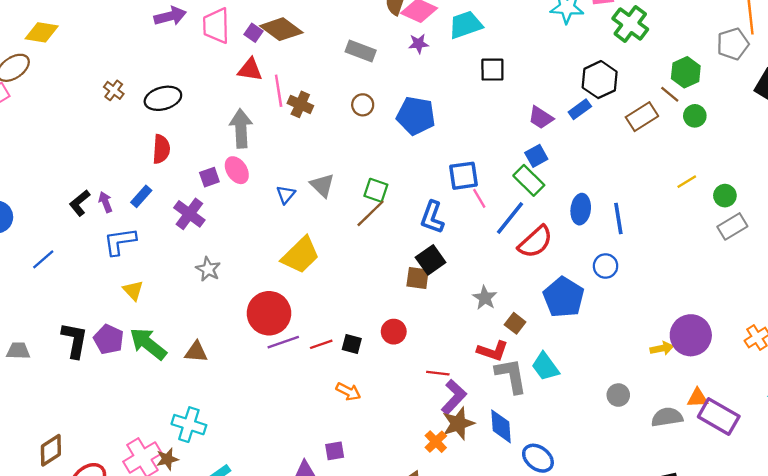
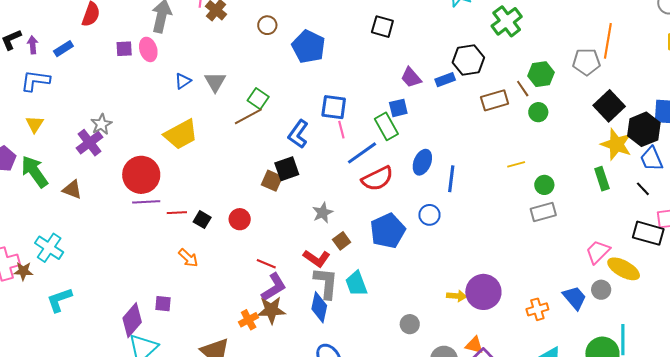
purple cross: (189, 214) -> (90, 143), moved
blue diamond: (501, 426) -> (319, 307), moved

